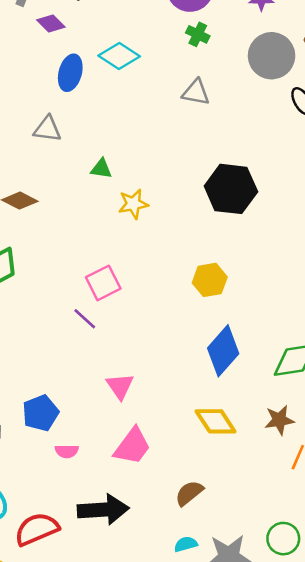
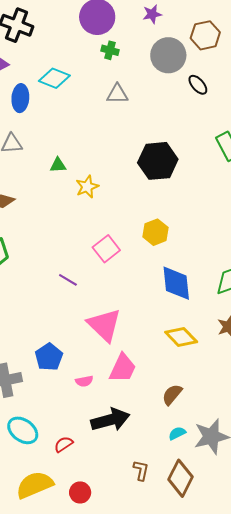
pink square: (103, 283) -> (106, 249), moved
blue diamond: (223, 351) -> (176, 283), turned -36
pink triangle: (120, 386) -> (104, 325), size x1.6
pink semicircle: (67, 451) -> (84, 381), moved
red semicircle: (37, 529) -> (64, 444), size x0.6

